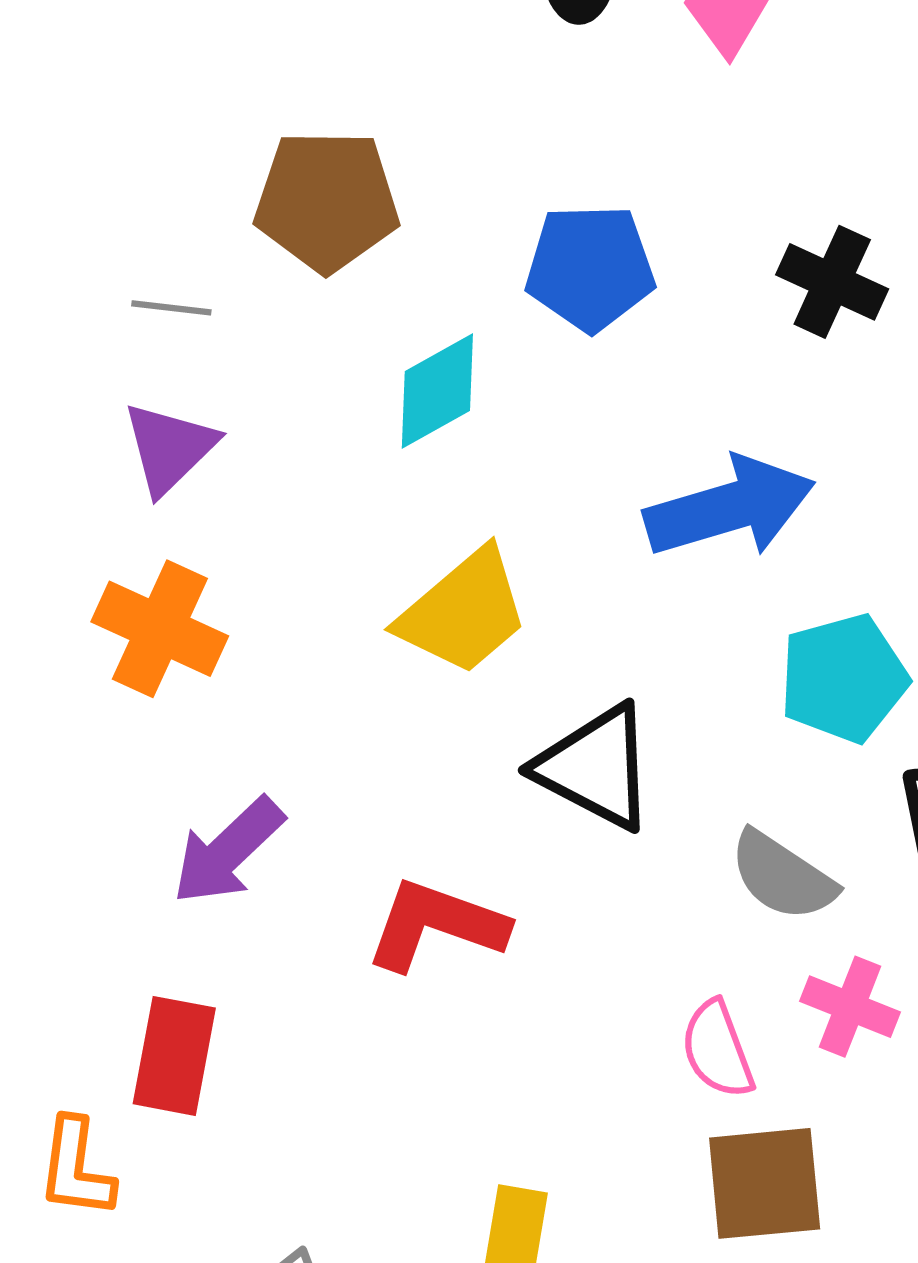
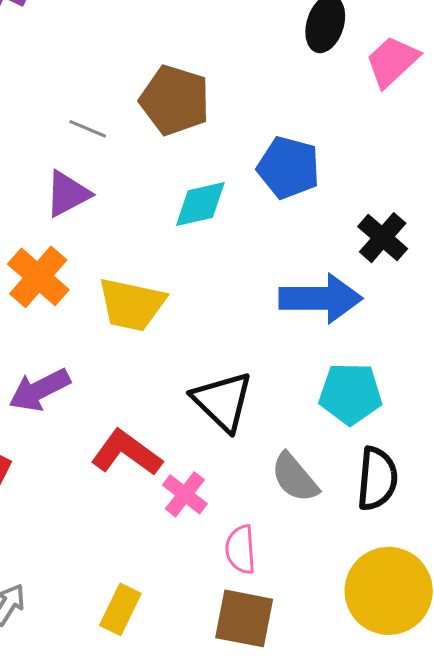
black cross: (832, 282) -> (383, 238), moved
yellow trapezoid: (464, 612) -> (132, 304), moved, turned 36
pink cross: (850, 1007) -> (185, 494), moved

